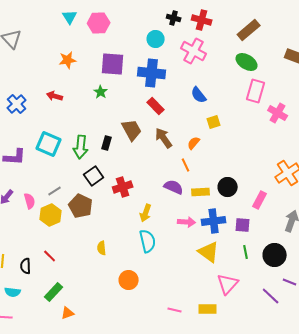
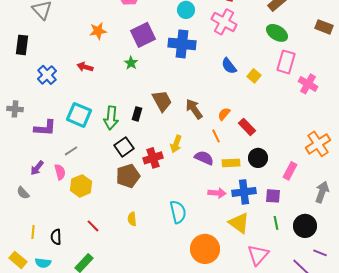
purple square: (113, 64) -> (143, 35), turned -30
red rectangle: (156, 106) -> (247, 127), moved
yellow square: (214, 122) -> (254, 76), moved, turned -32
gray line: (55, 191) -> (71, 151), moved
brown pentagon: (81, 206) -> (128, 176), moved, turned 30
yellow arrow: (146, 213) -> (176, 144), moved
red line: (50, 256) -> (93, 226), moved
orange circle: (129, 280) -> (205, 249), moved, size x1.5

